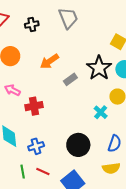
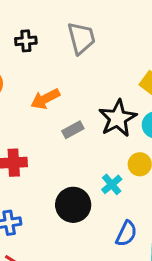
black circle: (78, 145) -> (73, 205), moved

